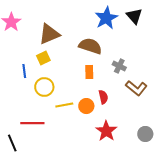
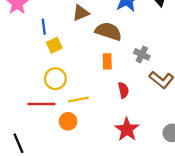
brown triangle: (49, 34) -> (81, 13), moved, size x0.7
blue line: (24, 71) -> (44, 27), moved
orange circle: (86, 106) -> (68, 121), moved
red line: (32, 123) -> (42, 104), moved

